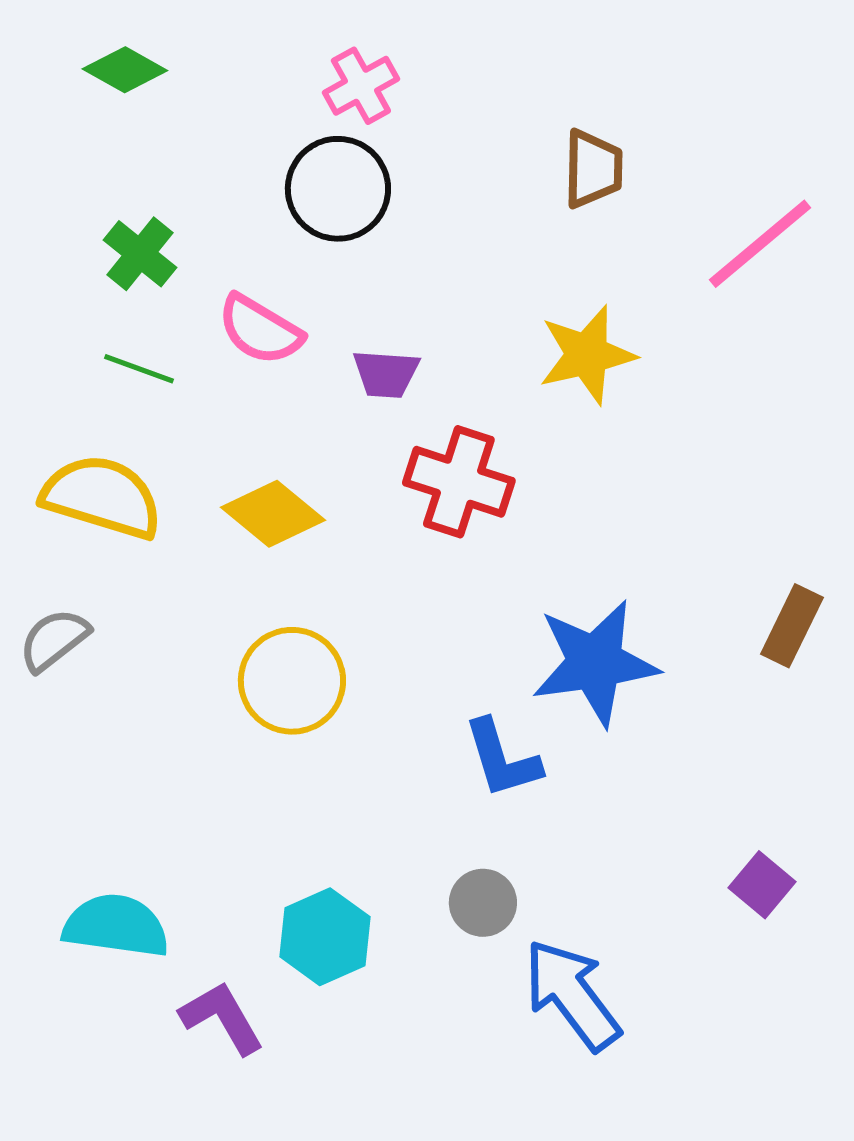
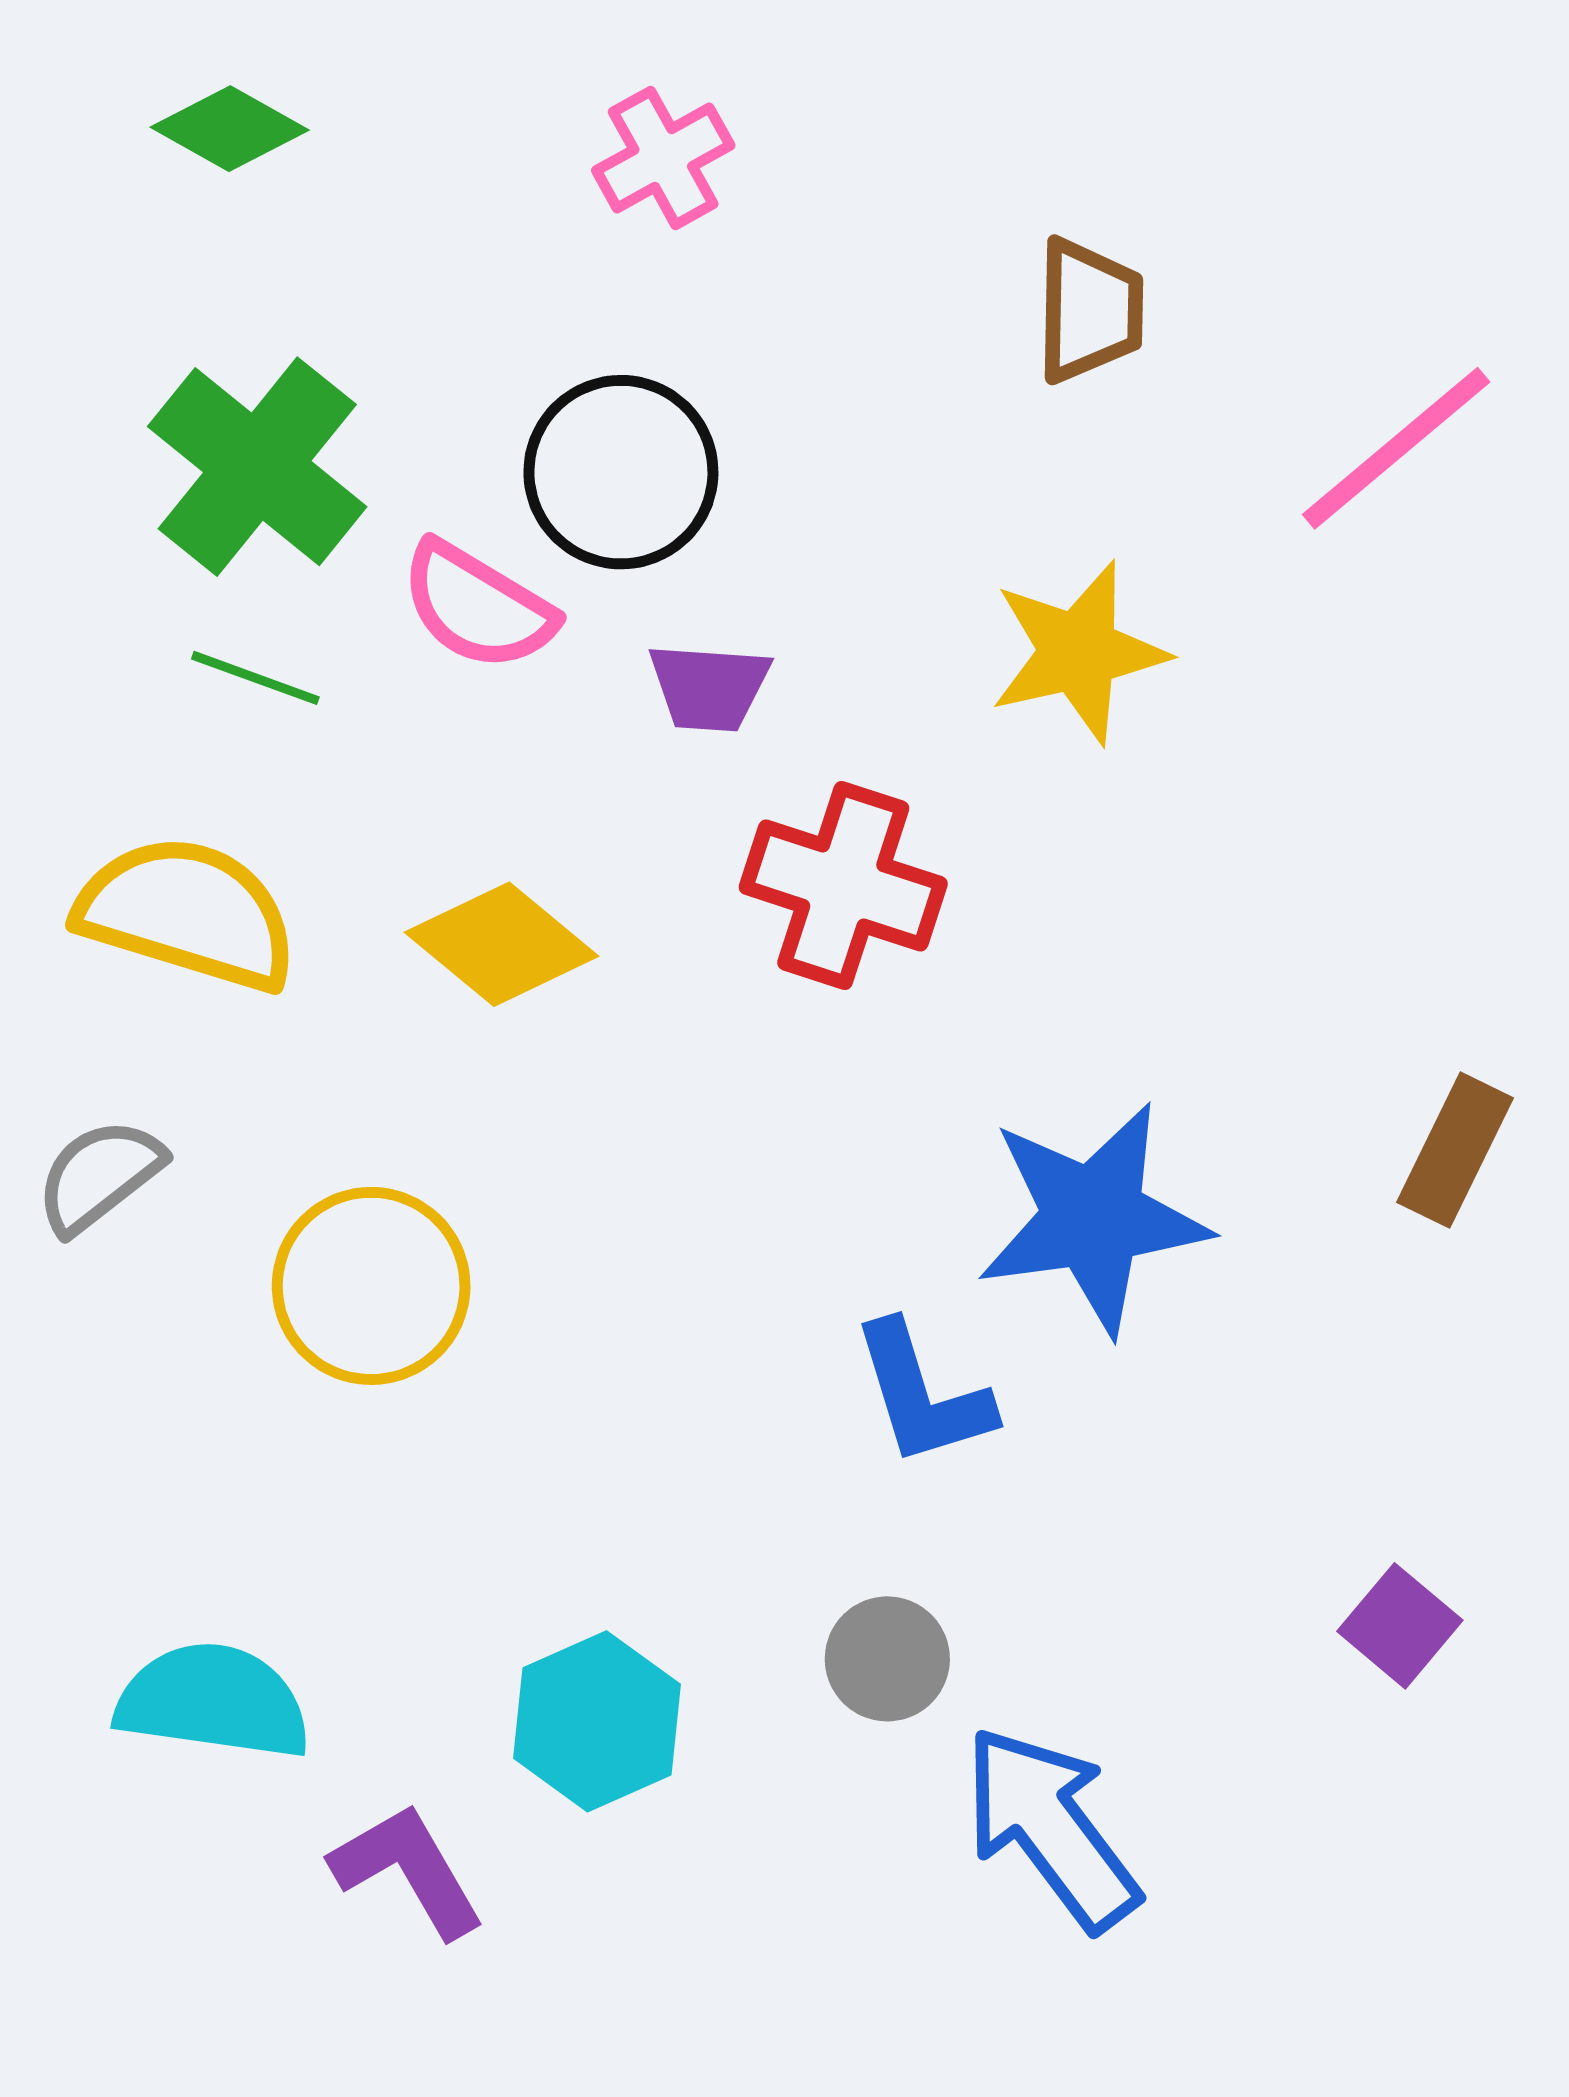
black circle: (338, 189) -> (621, 472), moved
green cross: (140, 254) -> (257, 467), size x1.6
yellow circle: (292, 681) -> (371, 1286), moved

